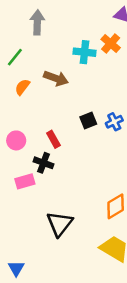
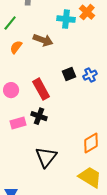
red rectangle: (53, 139) -> (41, 89), size x1.5
black cross: (44, 163) -> (39, 116), moved

